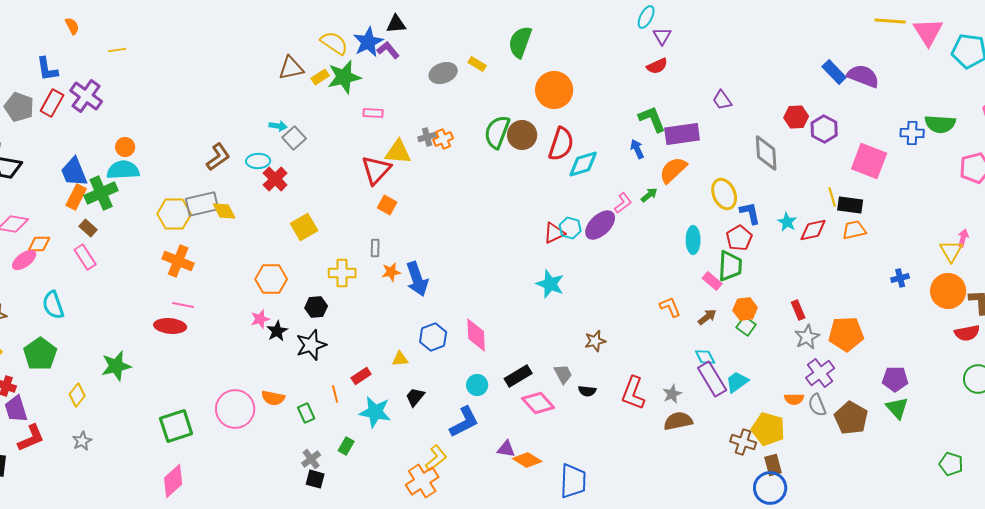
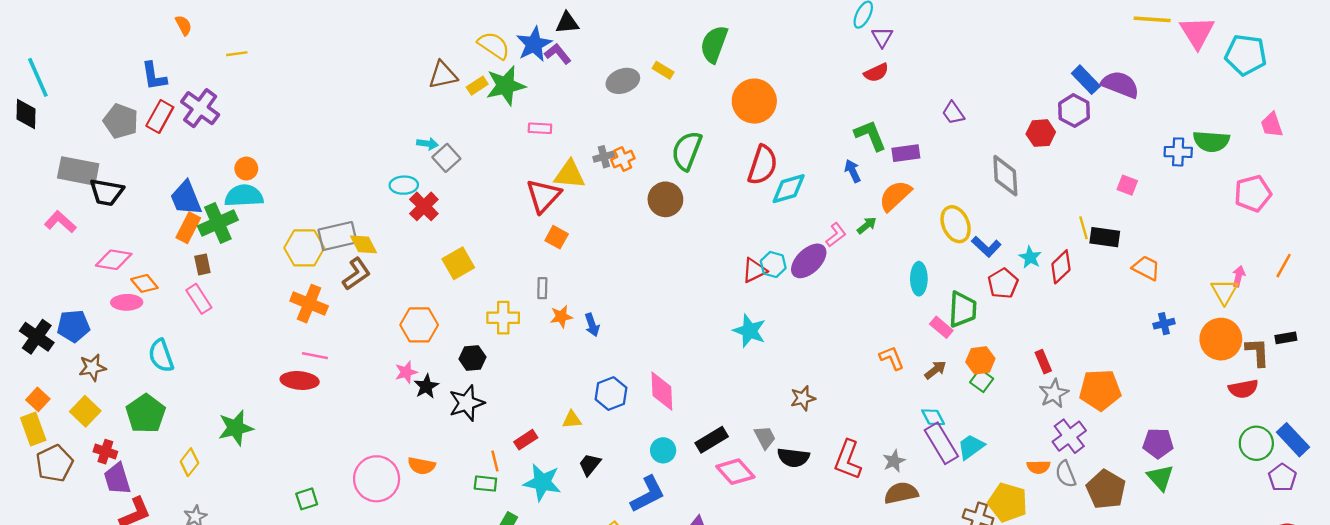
purple hexagon: (824, 129) -> (1074, 111), moved
purple rectangle: (682, 134) -> (906, 153), size x0.7
brown circle: (522, 135) -> (665, 199), moved
brown L-shape: (218, 157) -> (356, 274), moved
pink square: (869, 161) -> (1127, 185), size x0.5
blue L-shape: (750, 213) -> (986, 247), turned 145
brown rectangle: (88, 228) -> (202, 264), turned 36
red diamond: (813, 230) -> (1061, 267), turned -32
orange trapezoid: (854, 230) -> (1146, 268), moved, turned 40
red pentagon: (739, 238) -> (1003, 283), moved
orange diamond: (39, 244) -> (144, 283), turned 50
pink ellipse: (24, 260) -> (127, 302), turned 35
blue arrow: (417, 279) -> (592, 325), size x0.6
black semicircle: (587, 391) -> (793, 457), size x1.5
green rectangle: (306, 413) -> (485, 484), moved, turned -60
green square: (176, 426) -> (307, 499), size x0.6

